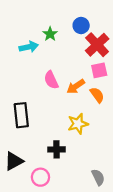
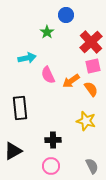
blue circle: (81, 25) -> (66, 15), moved
cyan arrow: (29, 47) -> (27, 58), moved
yellow star: (78, 124) -> (86, 121), moved, turned 30
pink circle: (40, 177) -> (51, 166), moved

